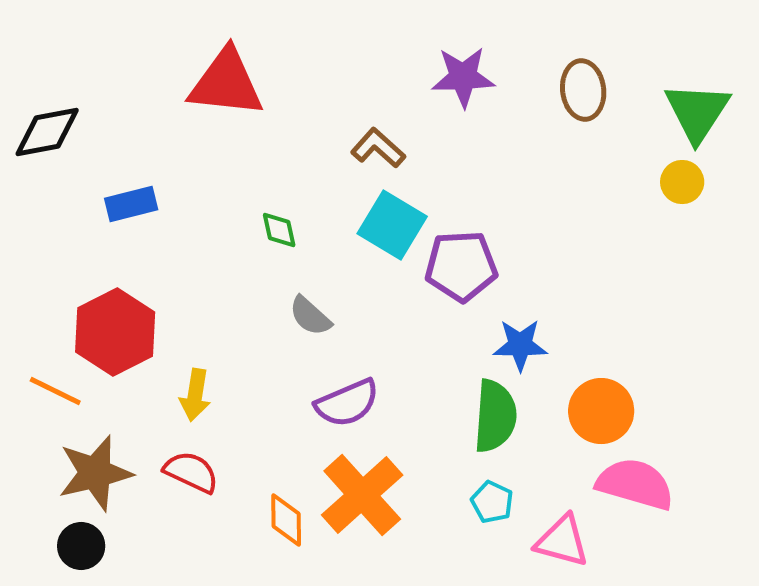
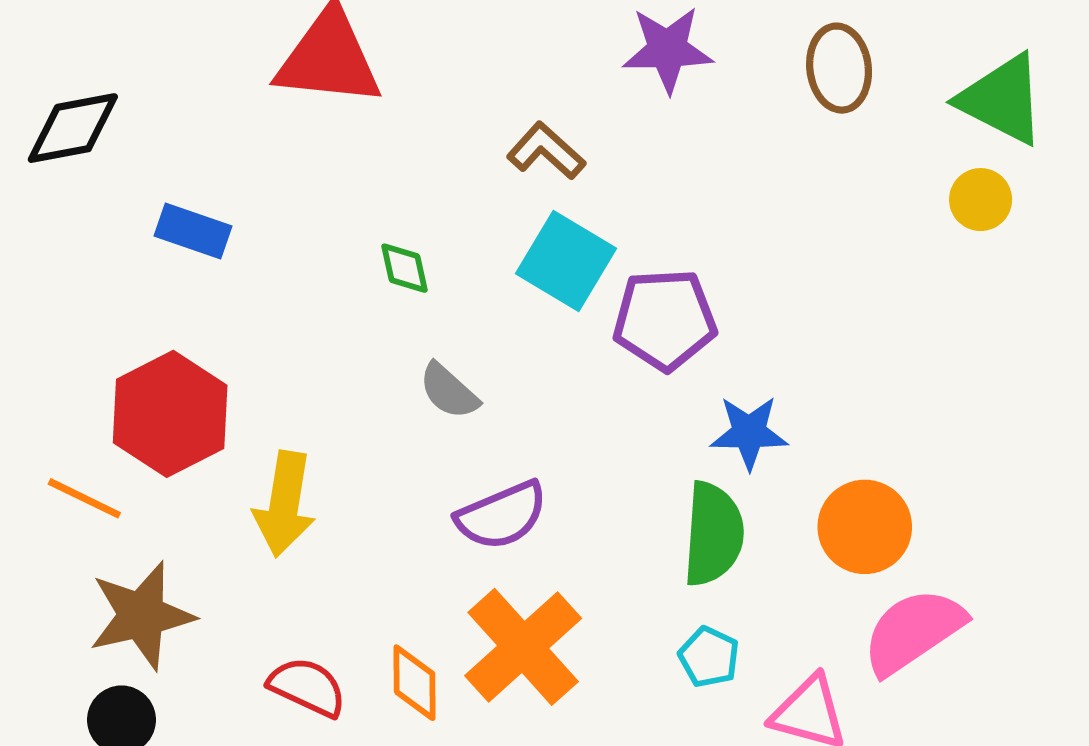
green triangle: (697, 112) -> (1002, 99), turned -36
blue rectangle: (131, 204) -> (193, 231), turned 33
yellow arrow: (195, 395) -> (284, 504), size x1.4
red semicircle: (191, 472) -> (307, 687), moved
pink semicircle: (635, 484) -> (913, 631), turned -50

